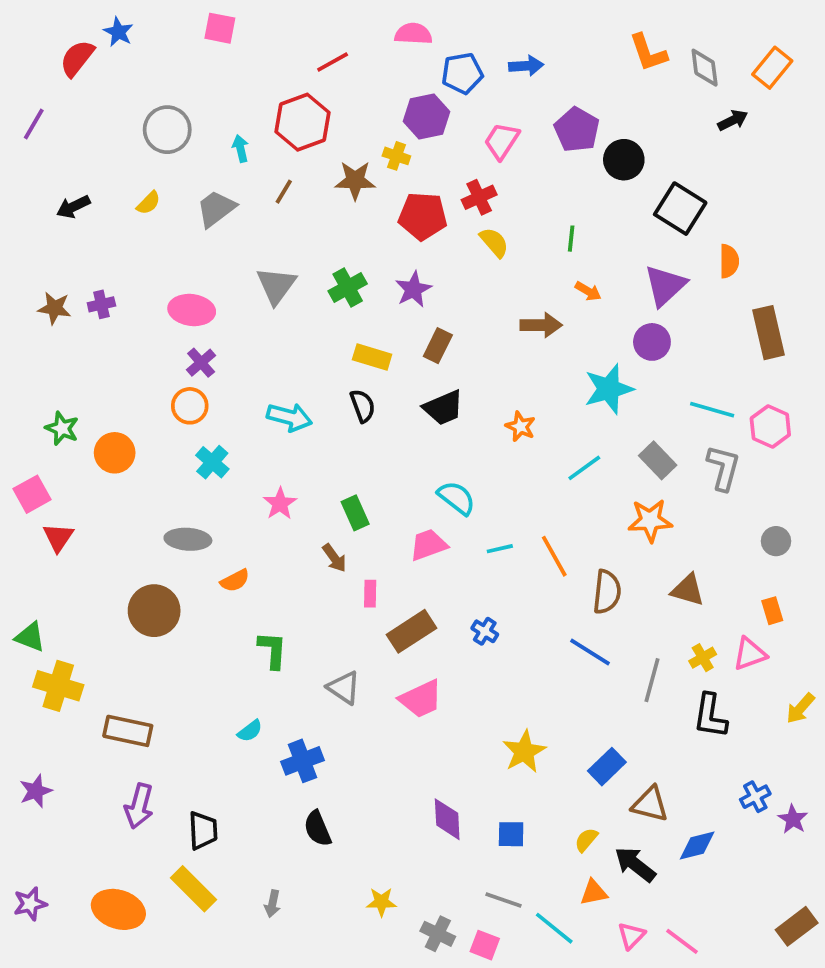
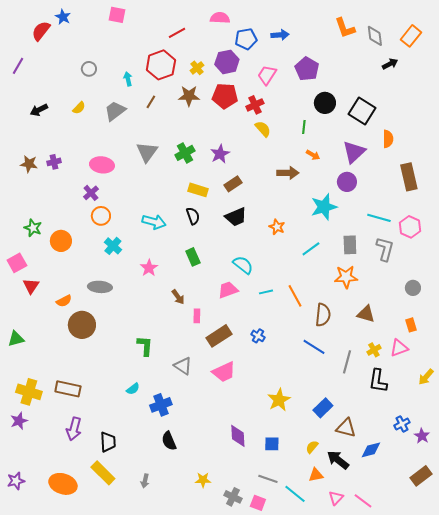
gray circle: (167, 130) -> (89, 69), size x0.6
yellow cross: (396, 156) -> (197, 68), moved, turned 32
black circle: (624, 160) -> (325, 103), moved
red pentagon: (423, 216) -> (225, 96), moved
brown rectangle: (438, 346) -> (233, 184), turned 30
purple cross: (201, 363) -> (91, 193), moved
gray rectangle: (658, 460) -> (350, 245), turned 42
green rectangle: (355, 513) -> (193, 257), moved
orange semicircle: (235, 581) -> (64, 301), moved
green triangle: (30, 637) -> (16, 339), turned -36
yellow cross: (58, 686) -> (29, 392), moved
brown rectangle: (797, 926) -> (421, 476), moved

